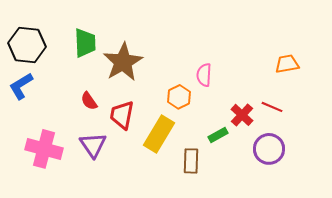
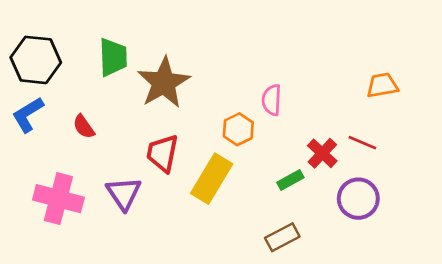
red semicircle: (89, 101) -> (84, 127), moved
brown rectangle: (191, 161) -> (282, 237), moved, turned 60

